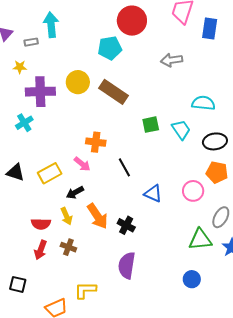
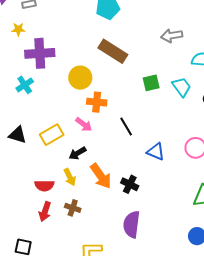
gray arrow: (172, 60) -> (172, 36), moved
yellow circle: (78, 82) -> (80, 78), moved

